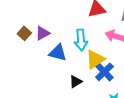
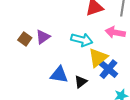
cyan arrow: (81, 40) -> (82, 40), turned -65
blue triangle: (58, 53) -> (59, 75), moved

